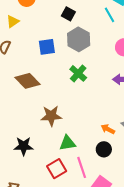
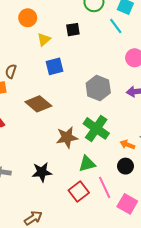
black square: (68, 14) -> (73, 30), turned -32
yellow triangle: (13, 21) -> (44, 40), moved
gray hexagon: (79, 39) -> (98, 88), moved
green cross: (78, 73) -> (96, 128), moved, size x1.4

